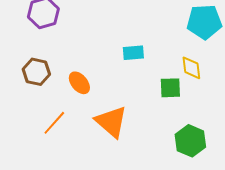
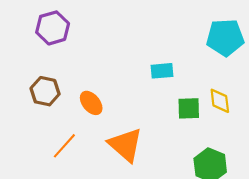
cyan rectangle: (133, 53) -> (162, 71), moved
yellow diamond: (191, 68) -> (220, 101), moved

